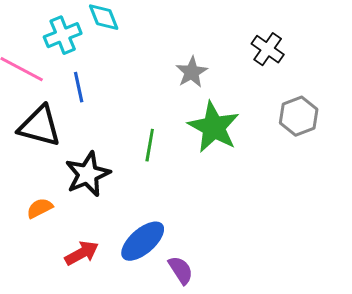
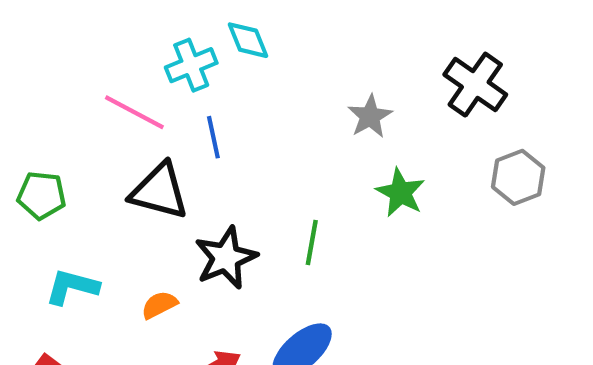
black cross: (268, 49) -> (475, 85), size x1.4
green star: (214, 127) -> (400, 193), size x0.7
green line: (150, 145) -> (312, 242), moved

